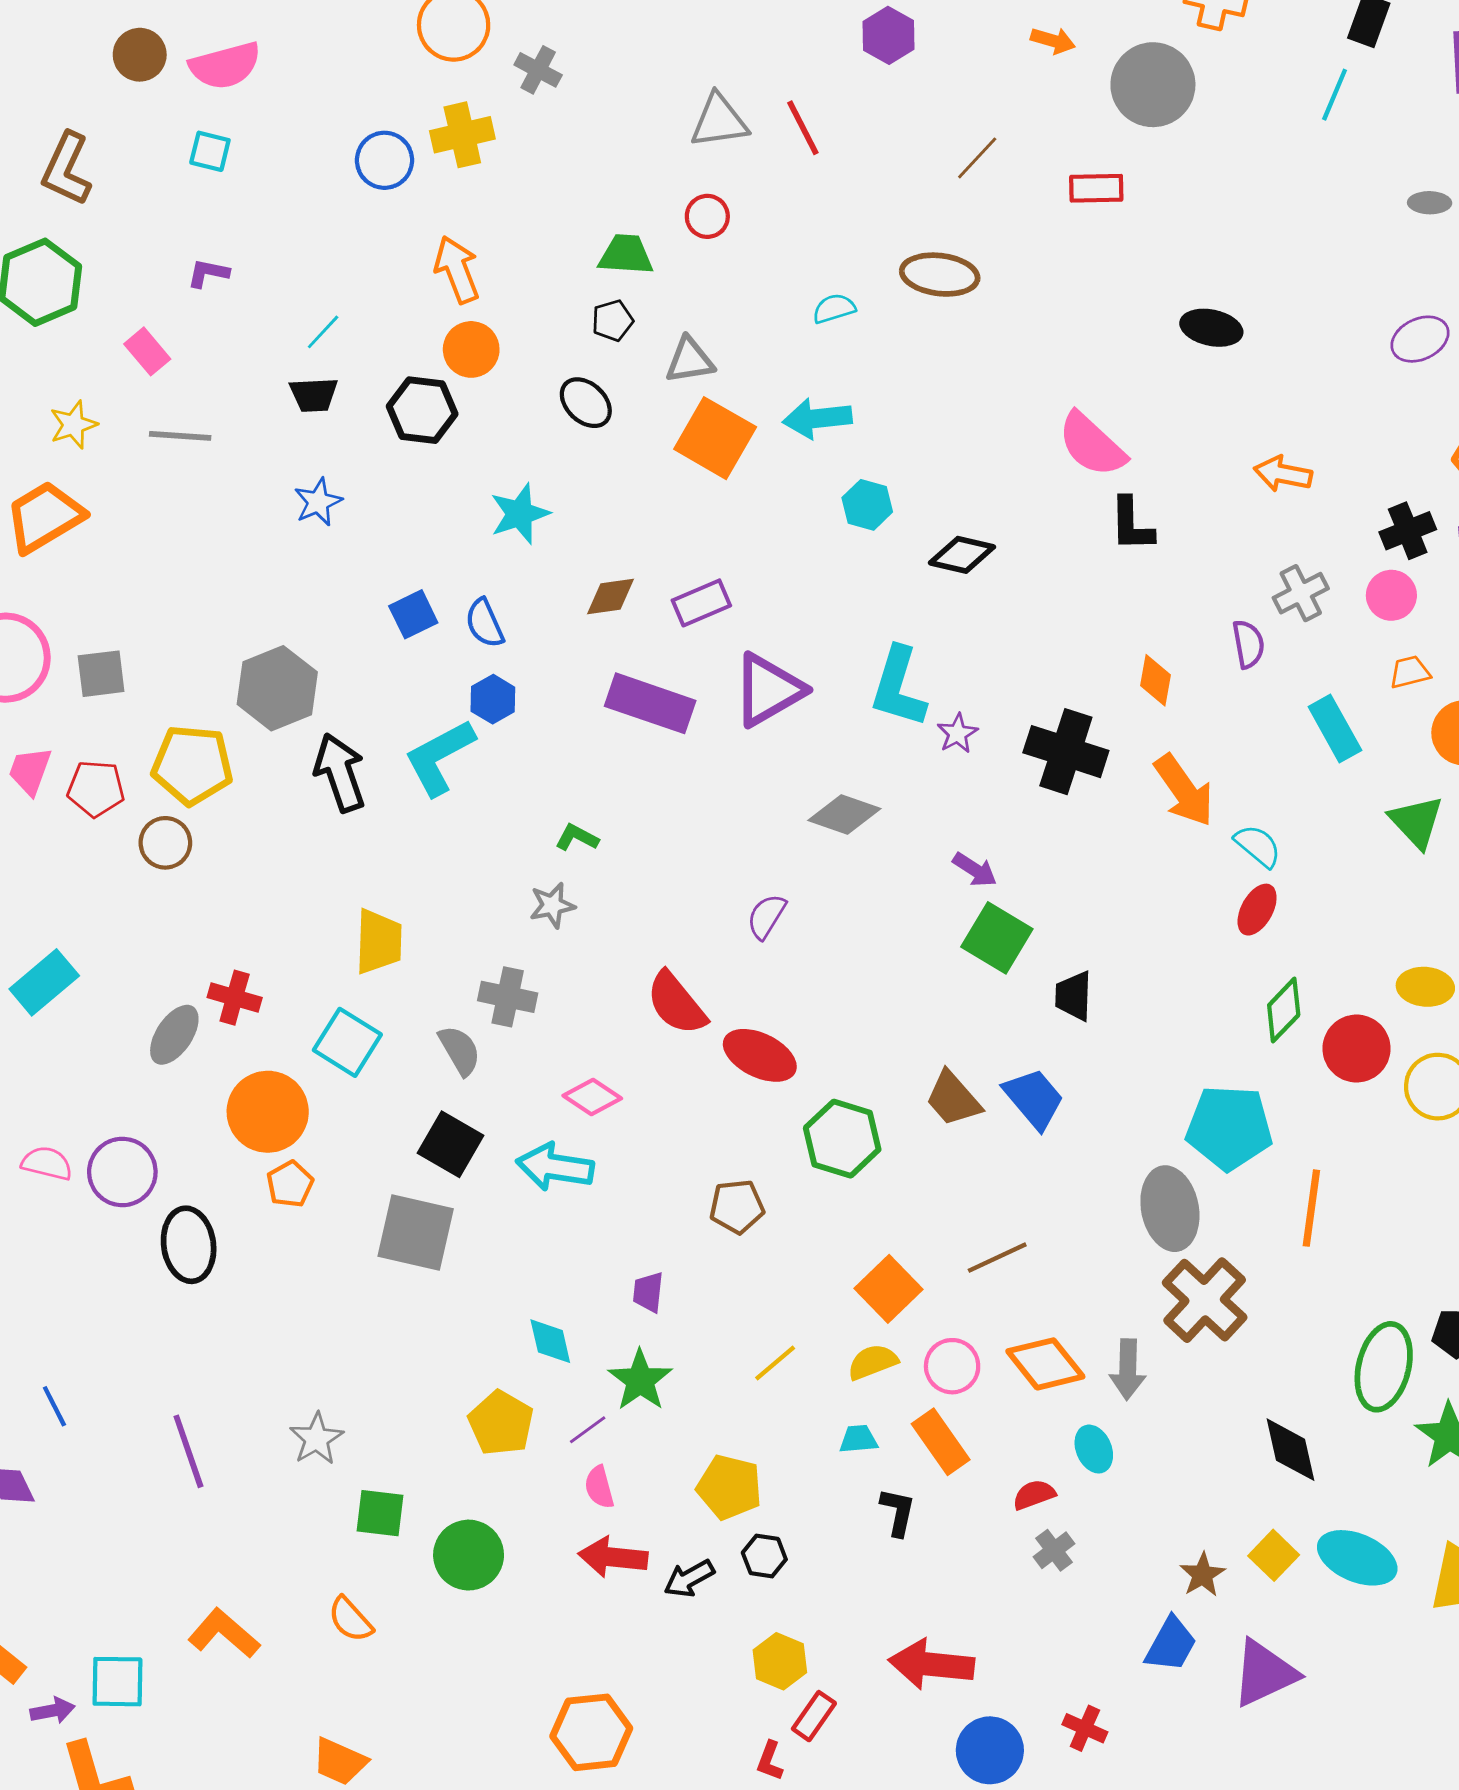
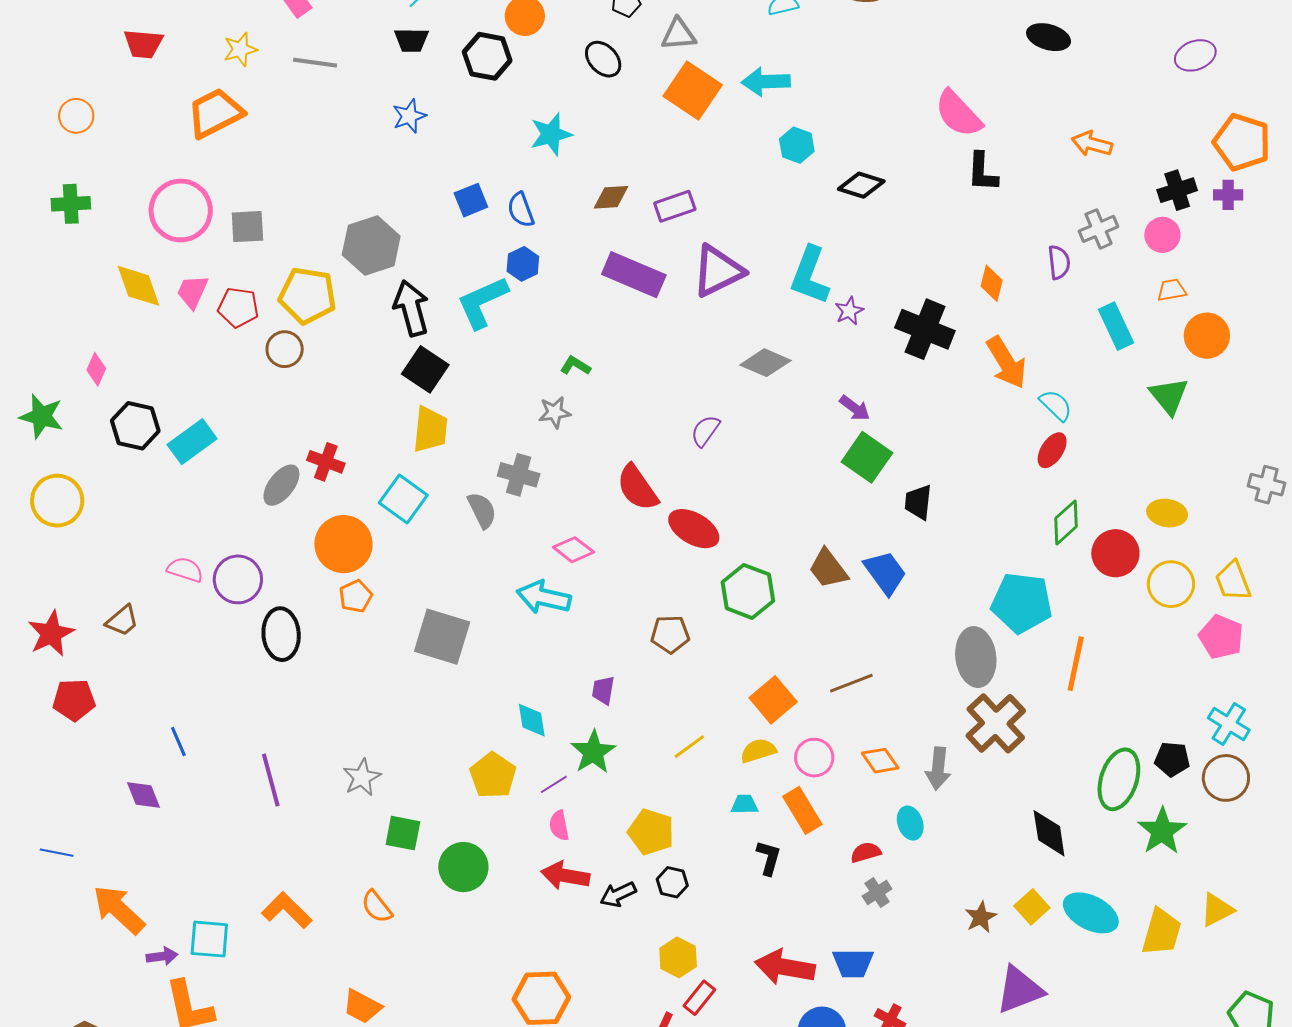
black square: (451, 1144) -> (425, 369), moved
orange diamond: (1045, 1364) -> (880, 761), size x0.7
blue trapezoid: (1171, 1644) -> (853, 963), moved, turned 57

